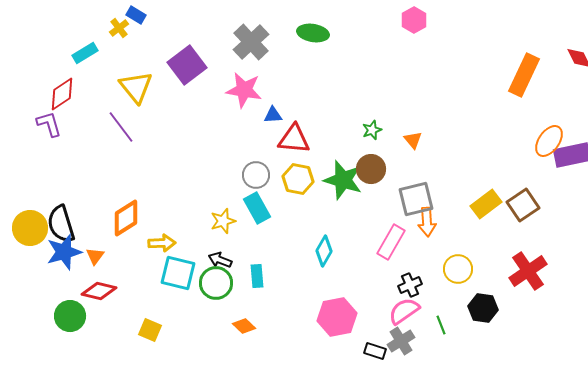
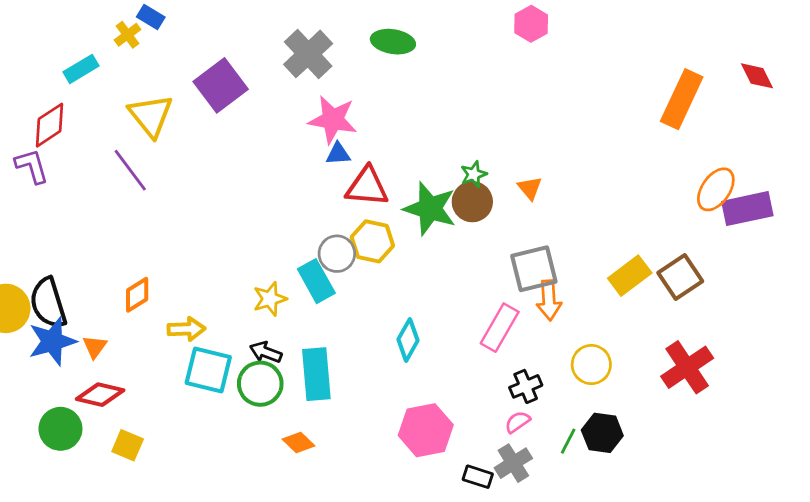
pink star: (244, 90) -> (333, 120), moved
brown circle: (371, 169) -> (472, 202), moved
gray circle: (256, 175) -> (337, 254), moved
green star: (343, 180) -> (430, 209), moved
orange diamond: (126, 218) -> (137, 295), size x0.7
cyan rectangle: (257, 276) -> (316, 374), size x1.6
black hexagon: (483, 308) -> (602, 433), moved
pink semicircle: (404, 311) -> (517, 422), size x0.6
green line: (441, 325) -> (568, 441), turned 48
yellow square: (150, 330) -> (128, 445), moved

